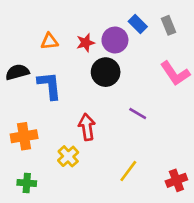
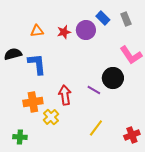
black circle: (106, 72) -> (113, 78), moved
purple line: (138, 114) -> (94, 90), moved
orange cross: (24, 136) -> (33, 102), moved

